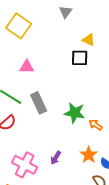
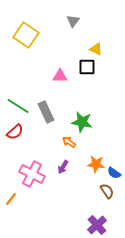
pink triangle: (27, 67) -> (60, 76), moved
orange arrow: (96, 125) -> (69, 142), moved
orange star: (89, 155) -> (96, 164), turned -30

